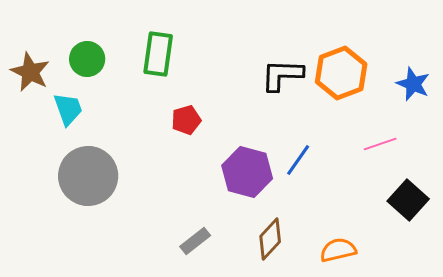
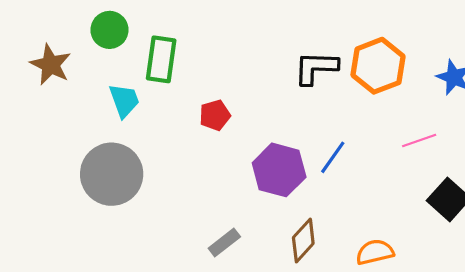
green rectangle: (158, 54) -> (161, 59), moved
green circle: (87, 59) -> (110, 30), moved
cyan trapezoid: (68, 109) -> (124, 100), moved

